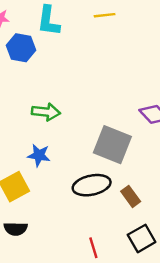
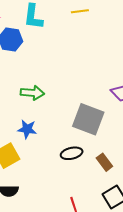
black ellipse: (92, 185) -> (72, 153), size x0.7

